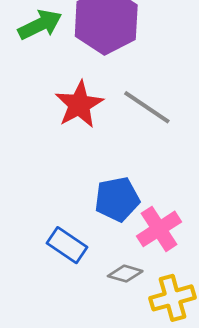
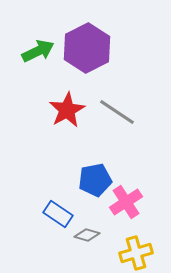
gray diamond: (125, 274) -> (87, 235), moved

